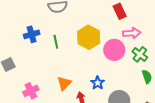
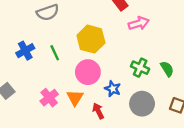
pink circle: (114, 50) -> (88, 72), moved
green cross: (140, 54) -> (140, 68), moved
pink cross: (31, 91) -> (49, 98), moved

